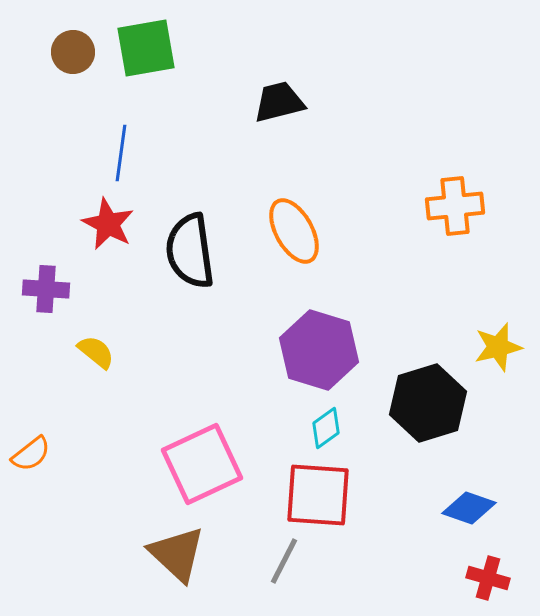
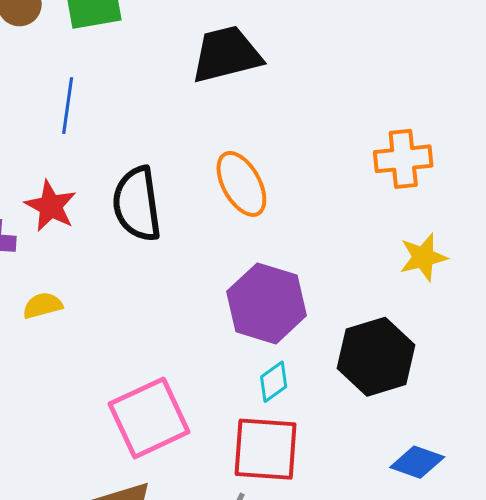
black trapezoid: (279, 102) -> (226, 54), size x1.4
red star: (108, 224) -> (51, 206), moved
yellow star: (498, 347) -> (423, 257), moved
yellow semicircle: (96, 352) -> (43, 305), turned -54

